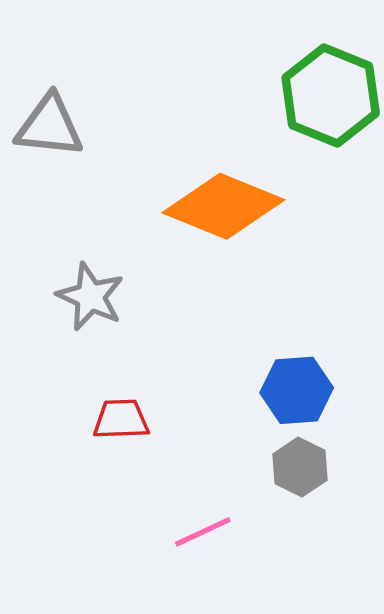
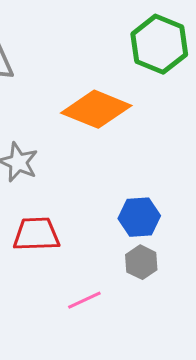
red trapezoid: (121, 419) -> (36, 234), size x1.4

